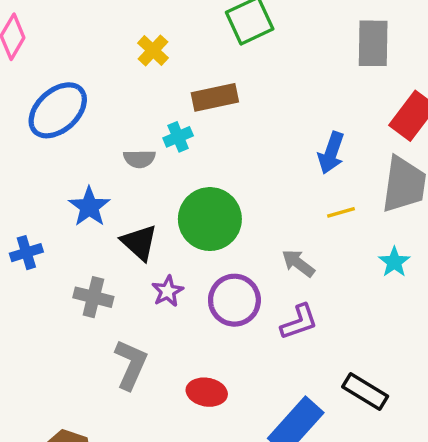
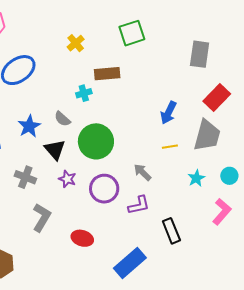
gray semicircle: (139, 159) -> (62, 119), moved, turned 36
purple star: (168, 291) -> (67, 179), turned -30
black rectangle: (365, 392) -> (171, 231), moved, turned 30

